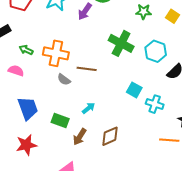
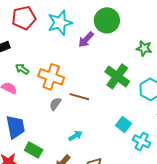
gray semicircle: (64, 79) -> (55, 104), turned 80
green rectangle: (60, 121) -> (34, 150), moved

